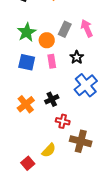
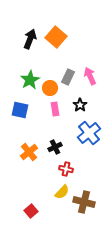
blue square: (27, 62) -> (20, 110), moved
brown cross: (81, 141) -> (84, 202), moved
yellow semicircle: (49, 150) -> (62, 192), moved

